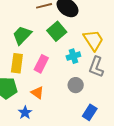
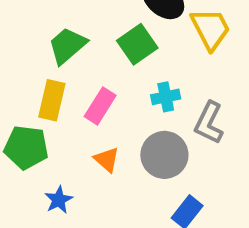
yellow trapezoid: (93, 40) -> (210, 29), moved
gray circle: (76, 85) -> (164, 155), size x1.5
orange triangle: (37, 93) -> (107, 160), moved

